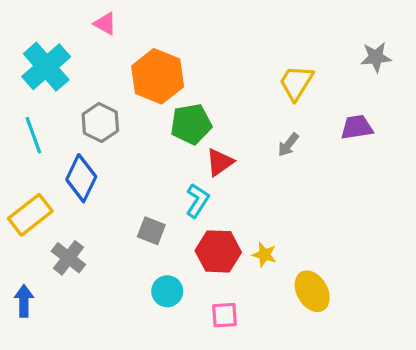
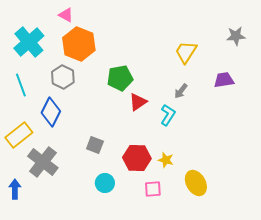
orange hexagon: (158, 76) -> (79, 44), moved
cyan L-shape: (197, 200) -> (168, 115), moved
gray cross: (68, 258) -> (43, 162), size x1.4
pink square: (225, 315) -> (153, 189), moved

